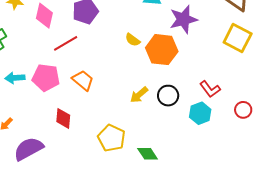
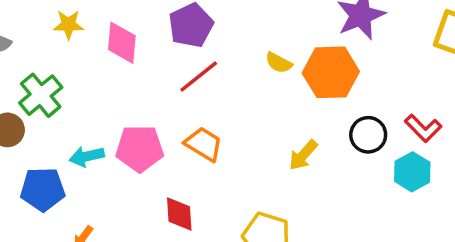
red line: (66, 43) -> (199, 77), moved
black circle: (168, 96) -> (368, 135), moved

